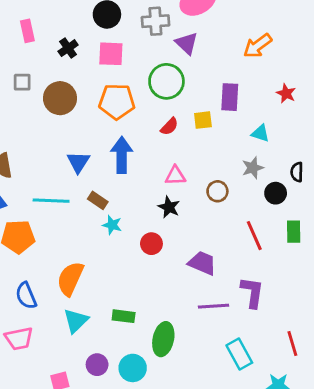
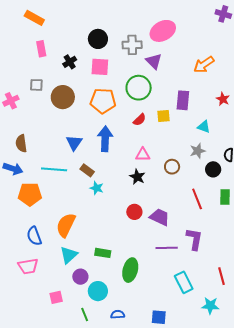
red circle: (151, 244) -> (134, 212), moved
purple circle: (97, 365) -> (80, 277), moved
cyan circle: (133, 368) -> (98, 291), moved

